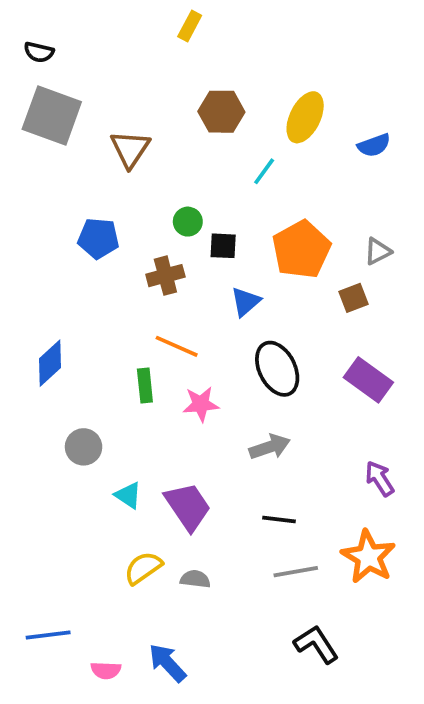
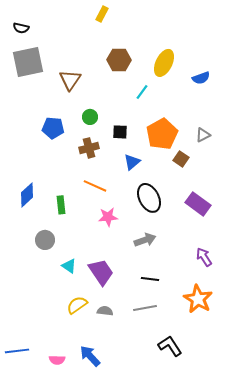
gray square: (52, 115) -> (28, 62), turned -32
green circle: (188, 222) -> (90, 117), moved
brown square: (354, 298) -> (181, 159), moved, turned -35
green rectangle: (145, 385) -> (61, 205), moved
gray line: (296, 572) -> (145, 308), moved
blue line: (48, 635) -> (17, 351), moved

